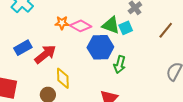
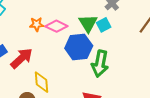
green triangle: (111, 25) -> (88, 23), turned 42
green arrow: (120, 64) -> (100, 64), size x1.4

